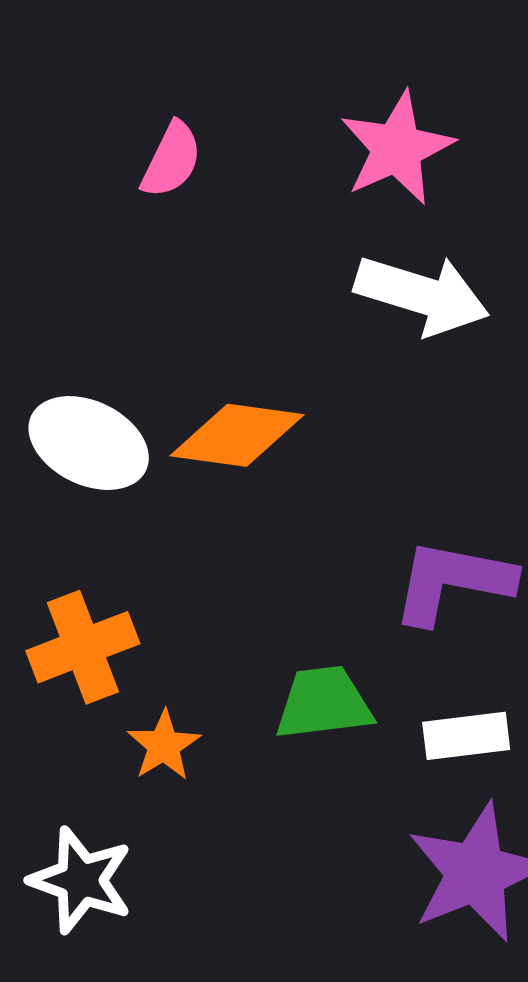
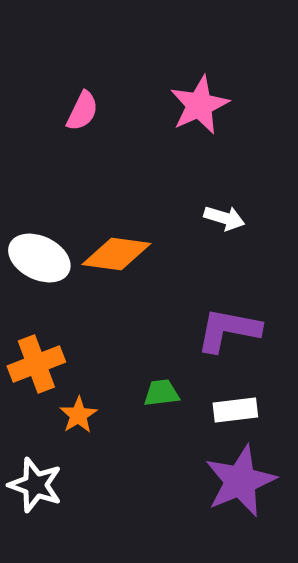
white arrow: (422, 295) -> (224, 218), moved, size x0.6
green trapezoid: (324, 703) -> (161, 393), size x0.7

